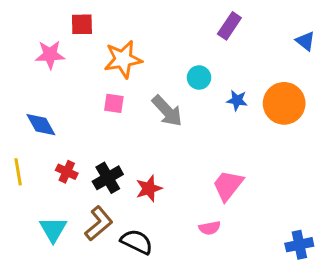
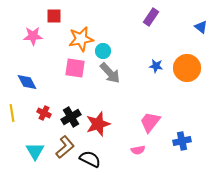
cyan circle: (199, 78) -> (103, 51), moved
pink square: (114, 103) -> (75, 68), size x1.5
red star: (149, 188) -> (98, 124), size x1.4
blue cross: (299, 245) -> (182, 141), moved

